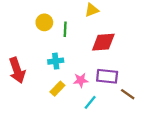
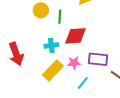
red diamond: (103, 42) -> (75, 36), moved
yellow rectangle: (57, 89) -> (53, 71), size x1.5

